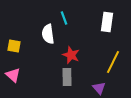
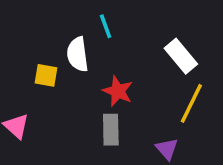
white rectangle: (107, 22) -> (181, 56), moved, turned -48
yellow square: (14, 46) -> (46, 75), moved

